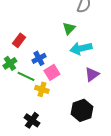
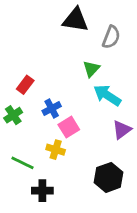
cyan arrow: (81, 48) -> (107, 95), turned 45
green line: (26, 76) -> (23, 163), moved
black cross: (32, 120) -> (42, 191), turned -35

